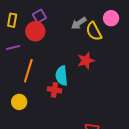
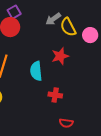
pink circle: (111, 18) -> (90, 35), moved
red cross: (55, 90) -> (55, 95), moved

